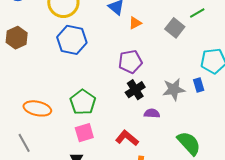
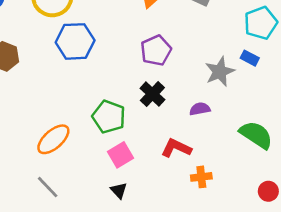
blue rectangle: (199, 85) -> (250, 58), turned -32
black cross: (135, 90) -> (152, 94), moved
orange ellipse: (37, 108) -> (53, 139), turned -40

